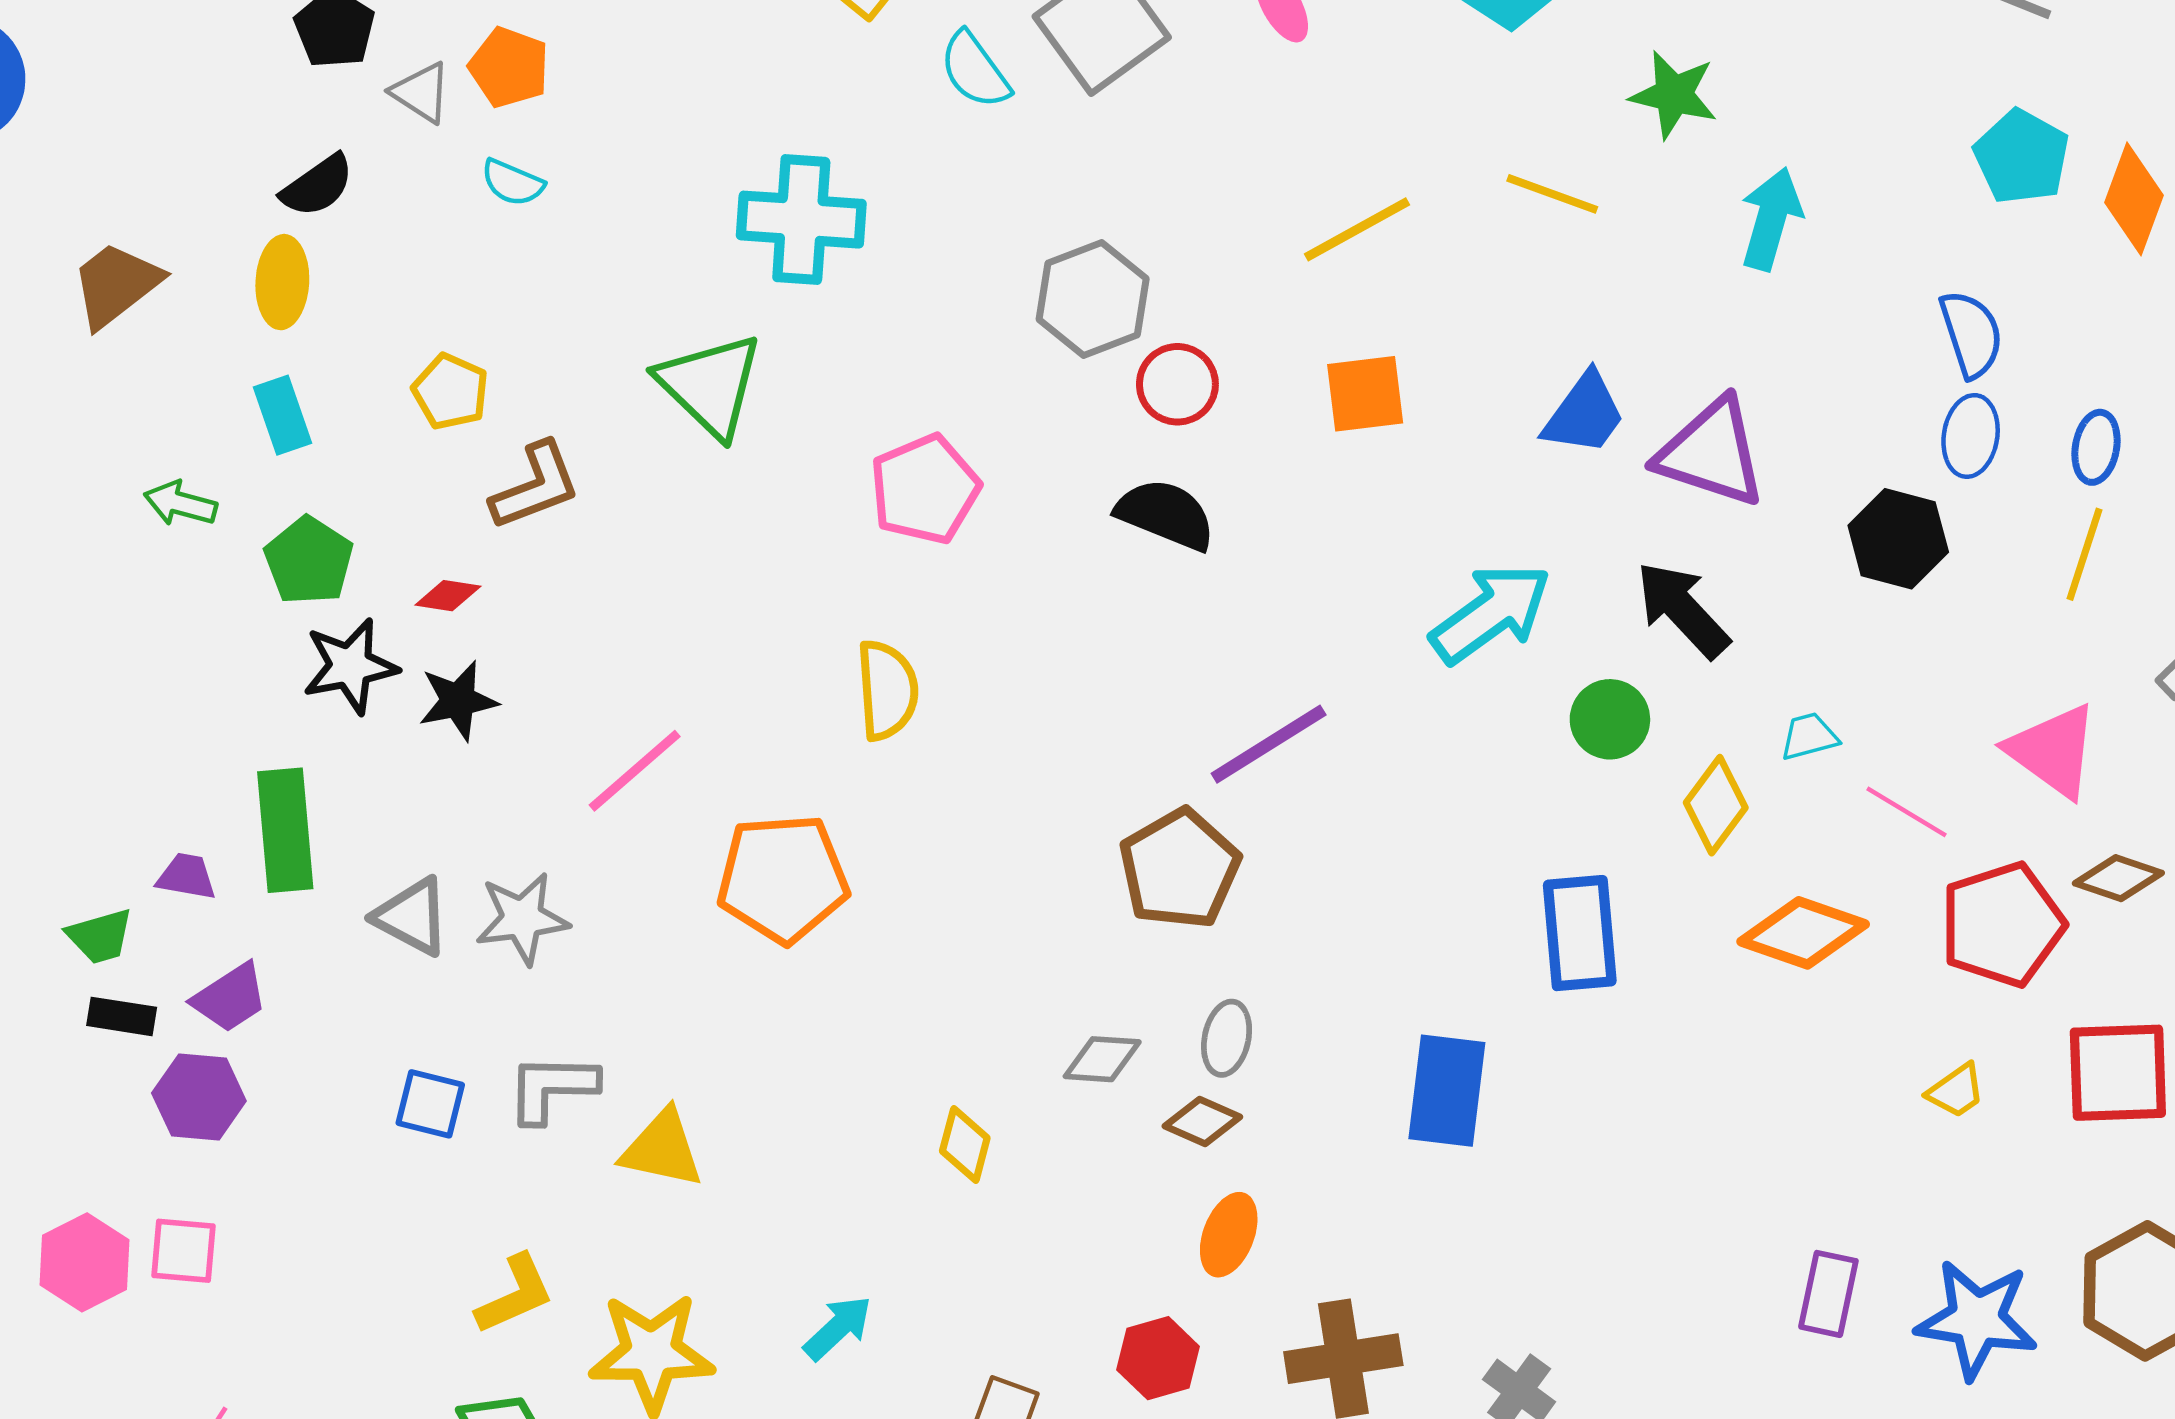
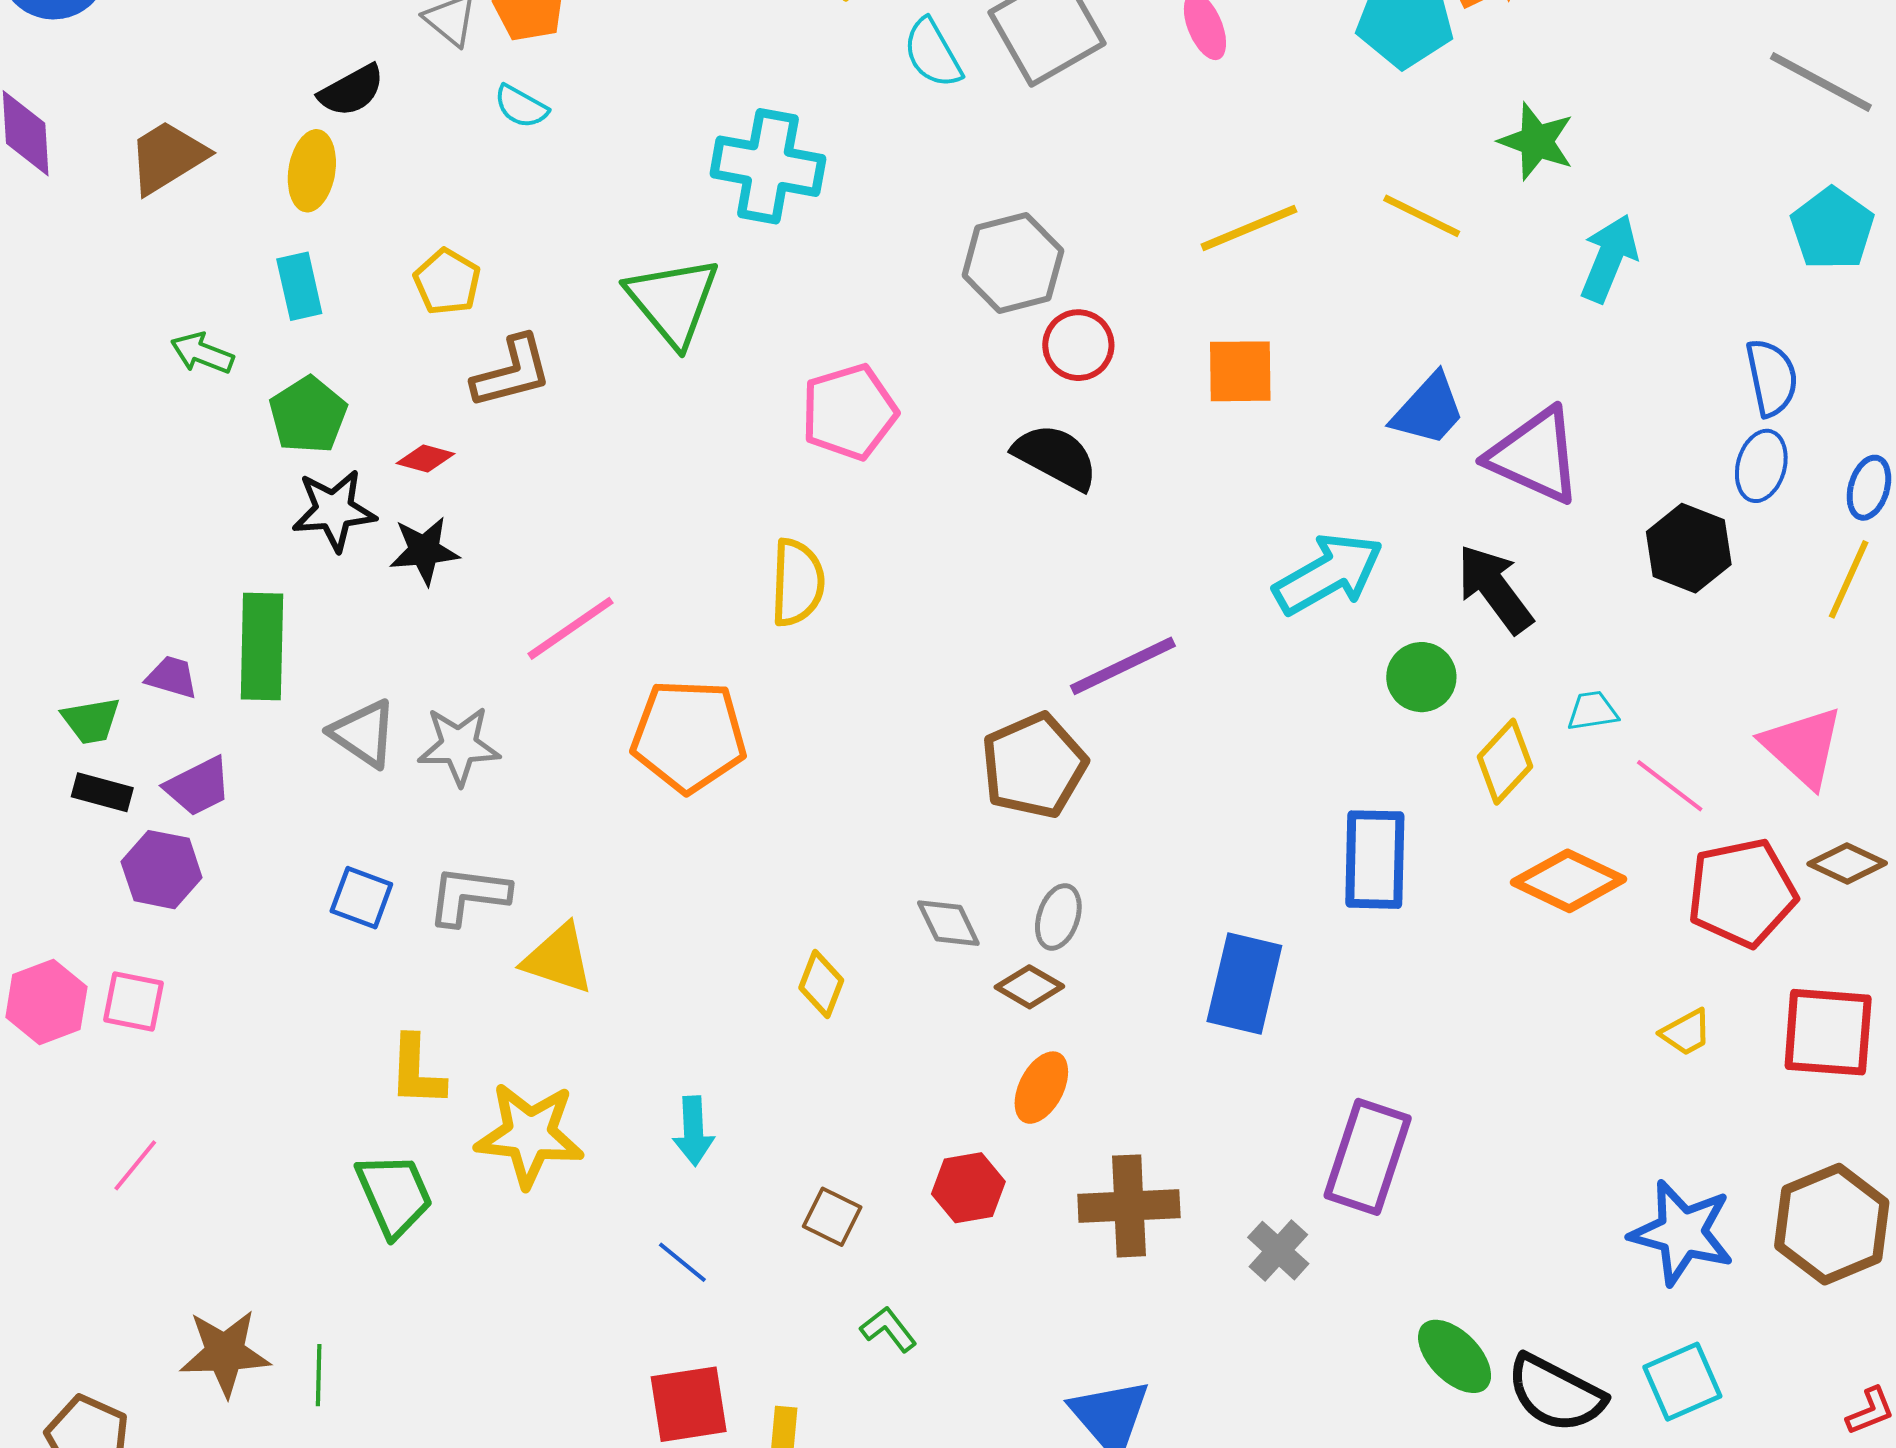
gray diamond: (1102, 1059) -> (948, 923), turned 54
yellow L-shape: (515, 1294) -> (417, 1071), turned 110
purple rectangle: (1828, 1294) -> (1368, 1157), moved, size x1.5
cyan arrow: (838, 1328) -> (694, 1131), turned 124

